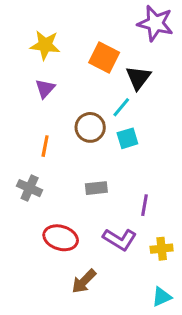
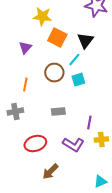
yellow star: (45, 45) -> (42, 17), moved
orange square: (104, 58) -> (57, 38), moved
gray cross: (30, 188) -> (15, 112), turned -35
red ellipse: (61, 238) -> (35, 144), turned -35
yellow cross: (162, 249) -> (101, 140), moved

